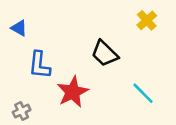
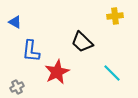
yellow cross: (147, 20) -> (115, 16), turned 35

